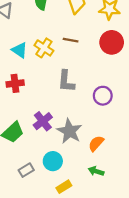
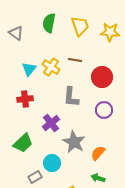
red circle: (112, 42) -> (102, 77), moved
cyan triangle: (20, 50) -> (29, 69), turned 35
purple cross: (43, 121) -> (51, 123), moved
cyan circle: (53, 161) -> (52, 163), moved

